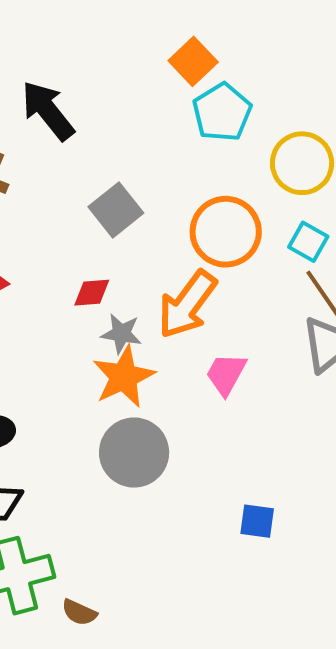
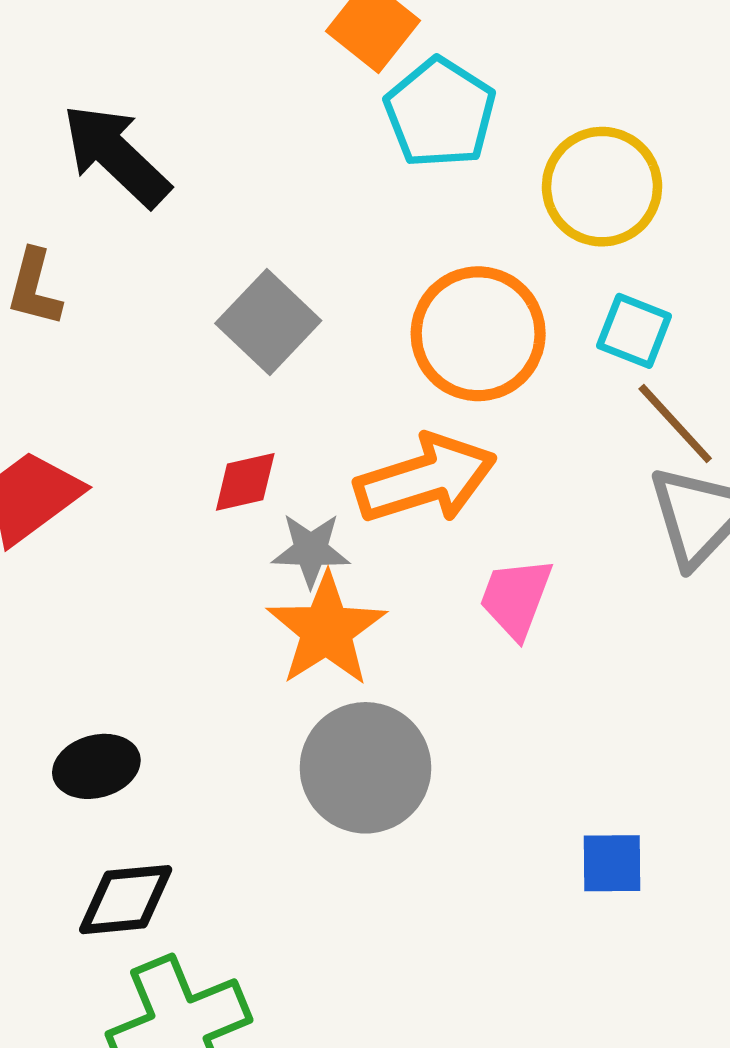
orange arrow: (187, 304) -> (426, 479), turned -136

